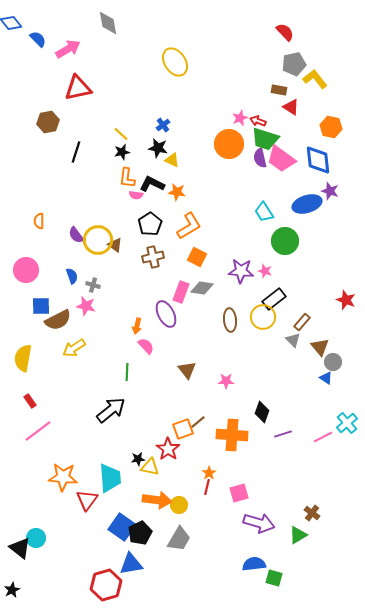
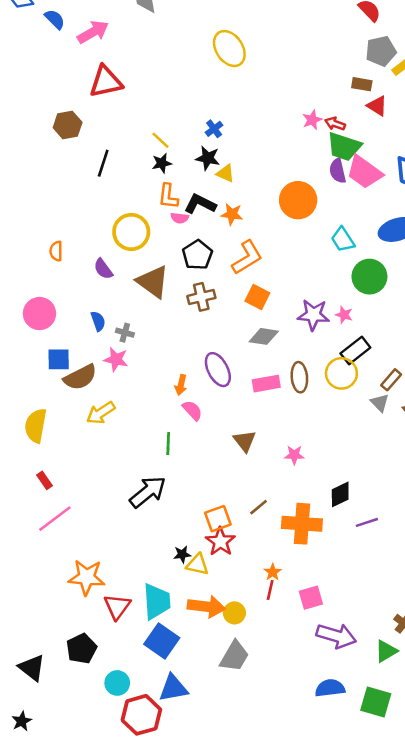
orange circle: (229, 144) -> (298, 200), moved
yellow circle: (98, 240) -> (131, 232), moved
brown triangle: (115, 245) -> (153, 282), size x1.8
pink rectangle: (181, 292) -> (266, 384), moved, turned 60
black diamond: (262, 412) -> (340, 494), turned 45
orange square: (183, 429) -> (218, 519), moved
cyan trapezoid: (110, 478) -> (157, 601), moved
black pentagon: (140, 533) -> (82, 649), moved
cyan circle: (36, 538) -> (117, 683), moved
green square: (274, 578) -> (376, 702), moved, size x1.4

